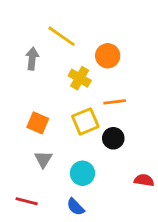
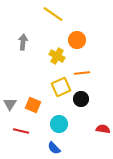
yellow line: (62, 36) -> (53, 14), moved
orange square: (38, 123) -> (33, 105), moved
gray triangle: (43, 159) -> (10, 104), moved
red line: (27, 201) -> (21, 131), moved

